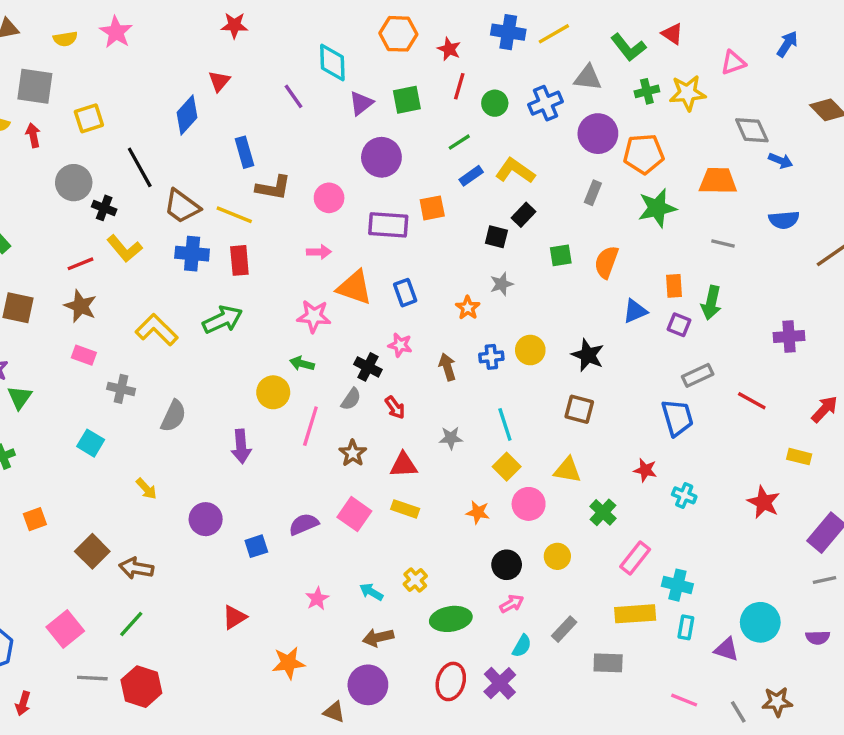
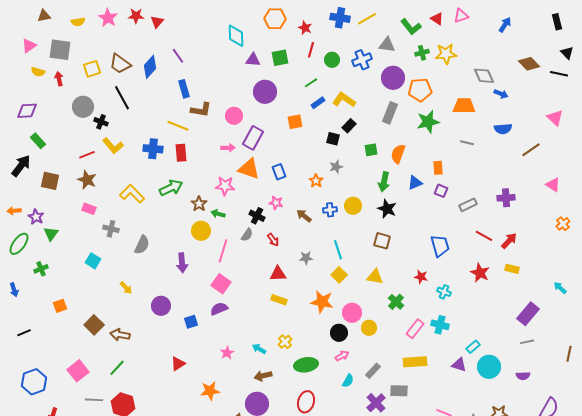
red star: (234, 25) -> (136, 16), moved
pink triangle: (733, 63) -> (461, 16), moved
red triangle: (219, 81) -> (157, 22), moved
purple line: (294, 96) -> (178, 56), moved
purple triangle: (361, 103) -> (253, 60), turned 42
gray rectangle: (593, 193) -> (390, 113), size x1.5
brown trapezoid: (182, 206) -> (120, 64), moved
purple rectangle: (388, 225) -> (253, 138), moved, turned -65
green arrow: (711, 303) -> (384, 182), moved
brown arrow: (447, 367) -> (304, 216), turned -35
gray rectangle: (698, 375) -> (468, 205), moved
red arrow: (825, 409) -> (509, 241), moved
brown star: (353, 453) -> (199, 204), moved
red star: (764, 502) -> (480, 273), moved
pink circle: (529, 504) -> (352, 313), moved
orange star: (478, 512) -> (322, 302), size x1.6
pink square: (354, 514) -> (221, 284), moved
cyan cross: (677, 585) -> (440, 325), moved
cyan rectangle: (686, 627) -> (473, 347), moved, turned 40
purple triangle: (726, 649) -> (459, 365), moved
purple cross: (500, 683) -> (376, 403), moved

